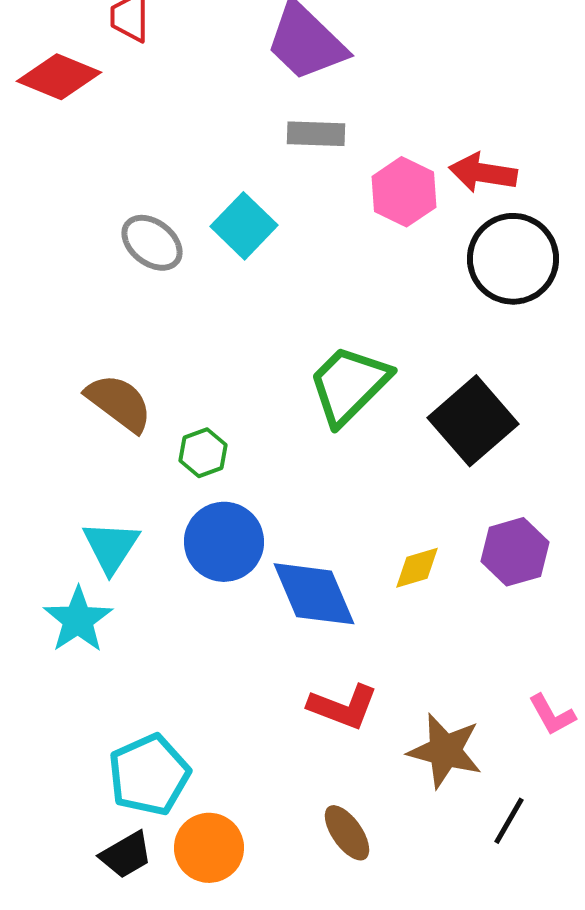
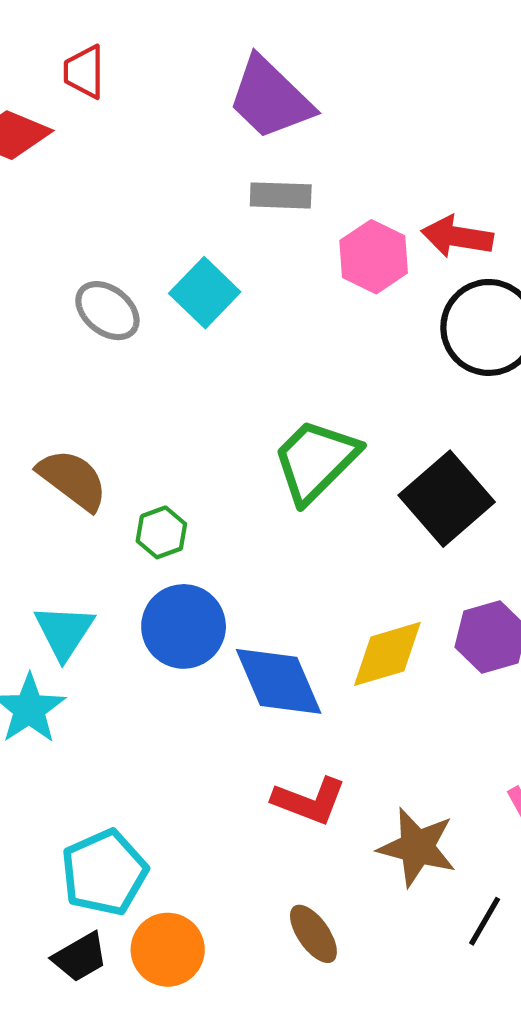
yellow diamond: (417, 568) -> (387, 654), size x1.5

